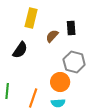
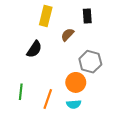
black rectangle: (71, 28) -> (87, 16), moved

